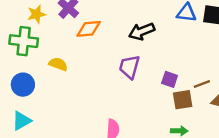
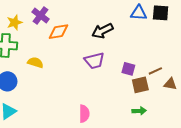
purple trapezoid: (129, 67) -> (94, 61), turned -115

